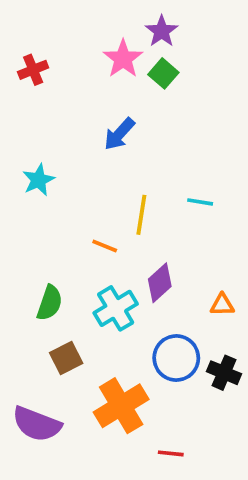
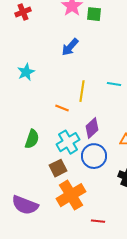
green square: (163, 73) -> (94, 14), turned -35
brown square: (66, 358) -> (58, 168), moved
blue circle: (176, 358) -> (94, 156), moved

